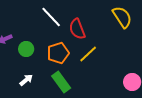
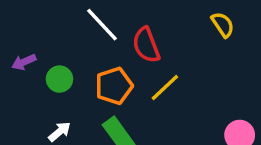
yellow semicircle: (122, 17) -> (223, 25), size x0.7

